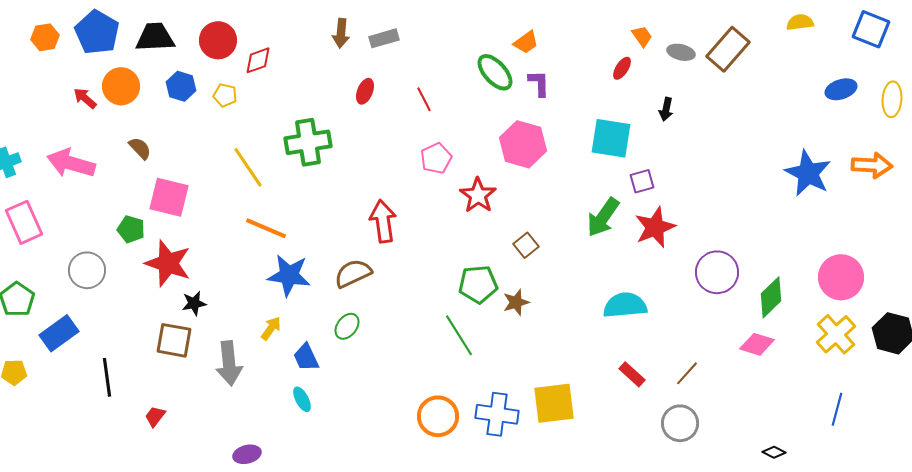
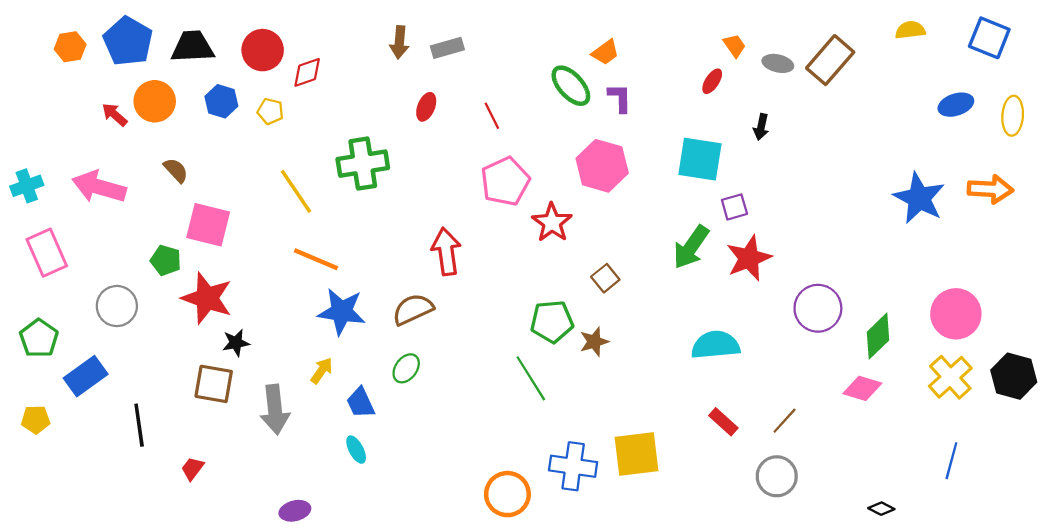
pink pentagon: (436, 158) -> (505, 181), size x1.4
orange circle: (438, 416) -> (507, 494), moved

